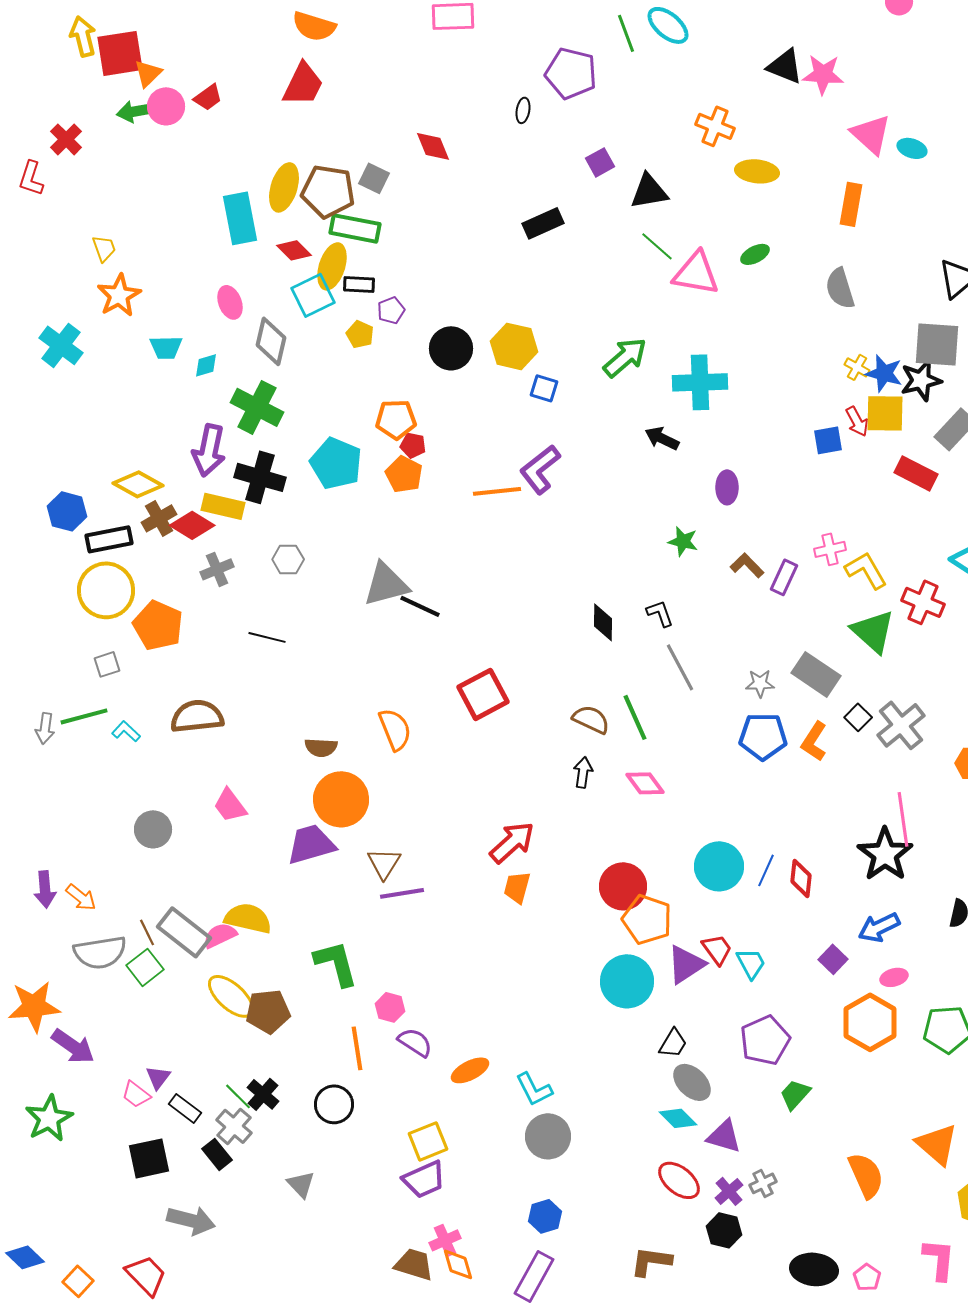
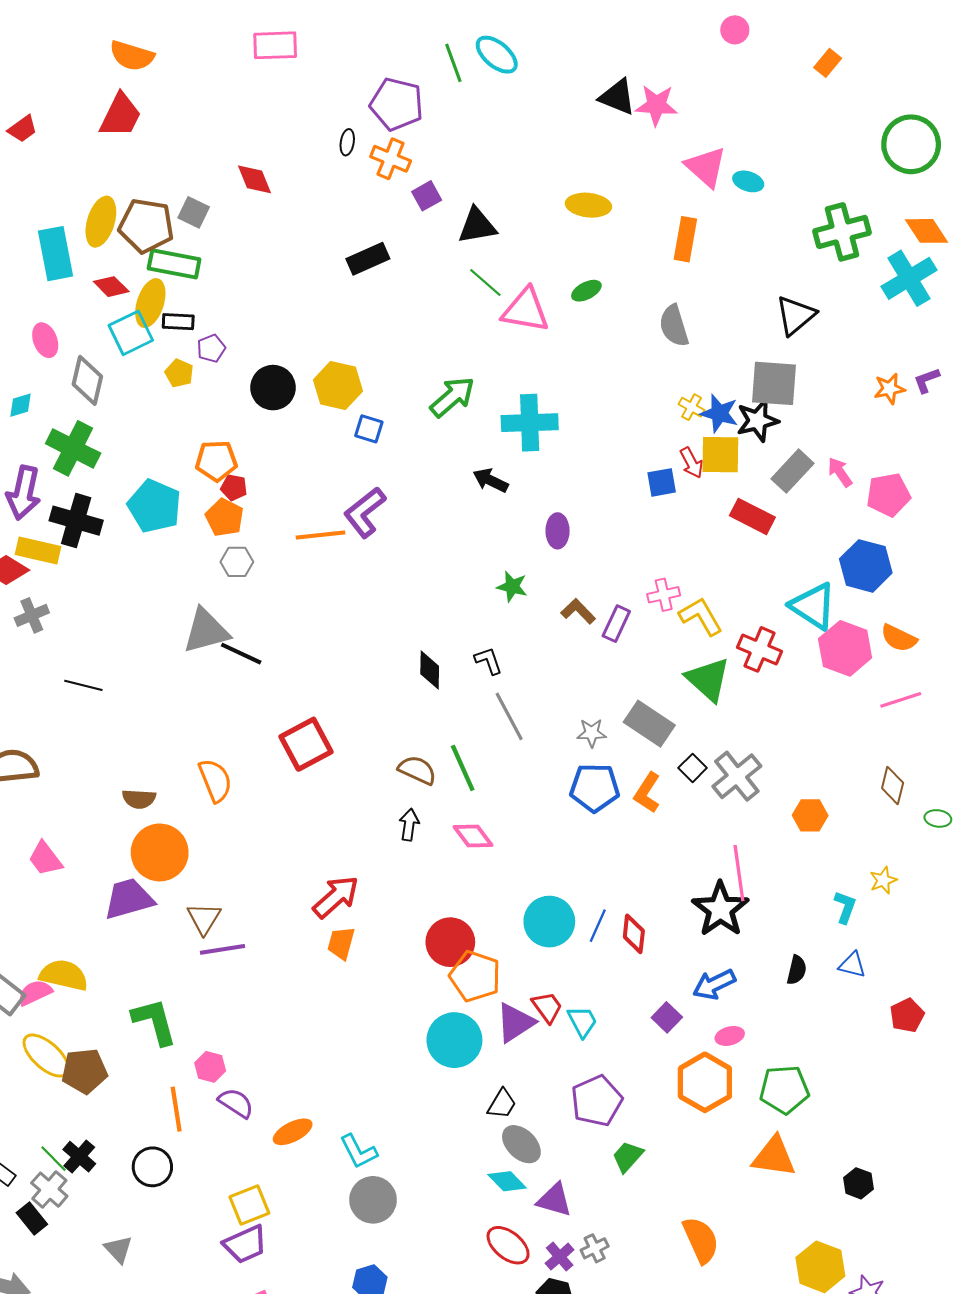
orange cross: (715, 126) -> (391, 159), moved
gray hexagon: (288, 559) -> (237, 562), moved
orange triangle: (937, 1144) -> (774, 1157), moved, turned -33

